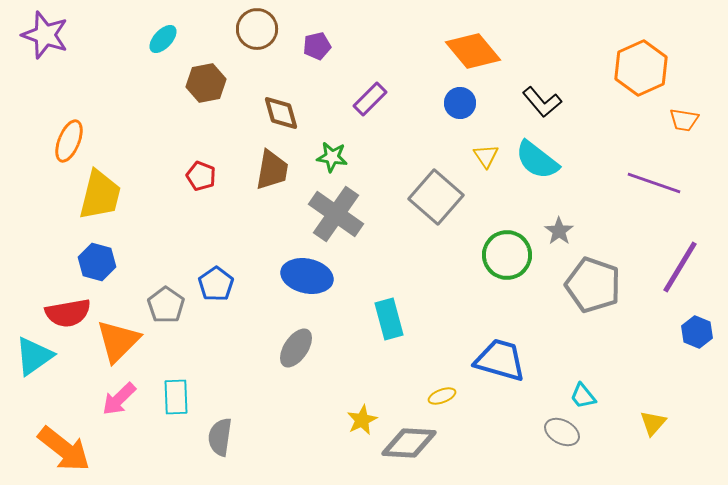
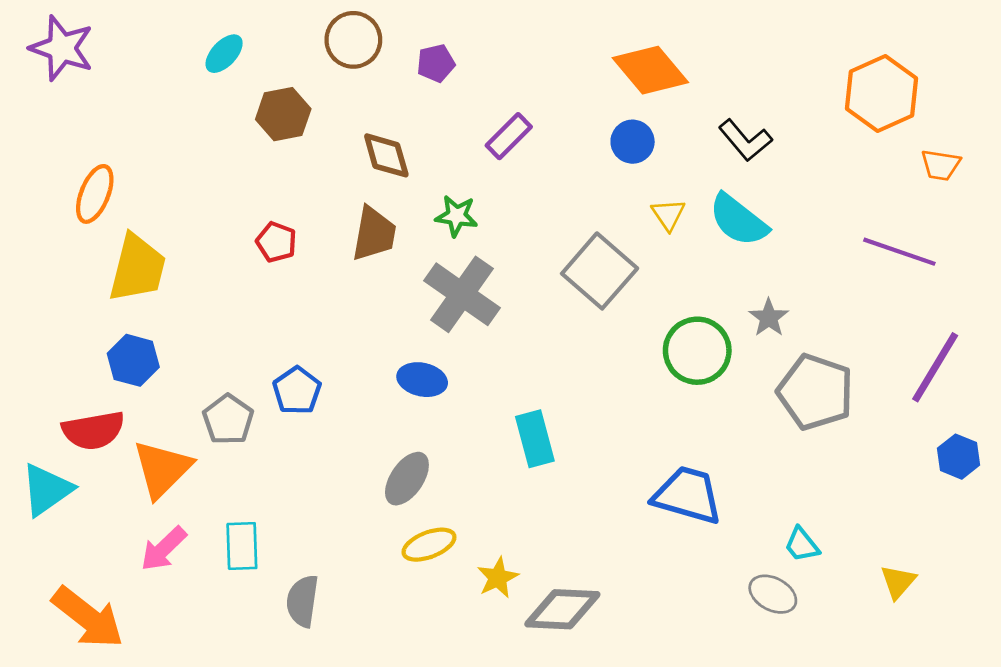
blue ellipse: (307, 276) -> (422, 380), size x0.7
yellow ellipse: (442, 396) -> (429, 545), moved, size x1.4

